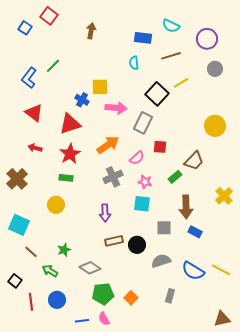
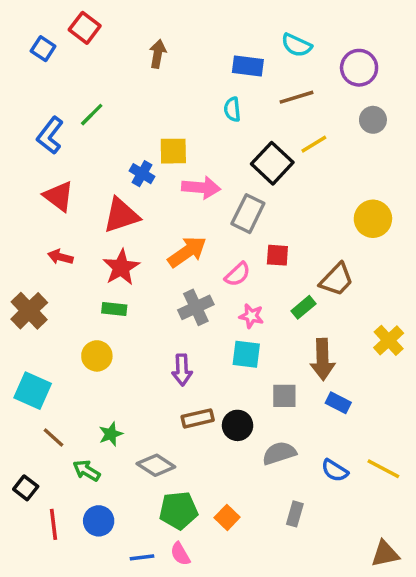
blue semicircle: (193, 271) -> (335, 471), size x0.7

